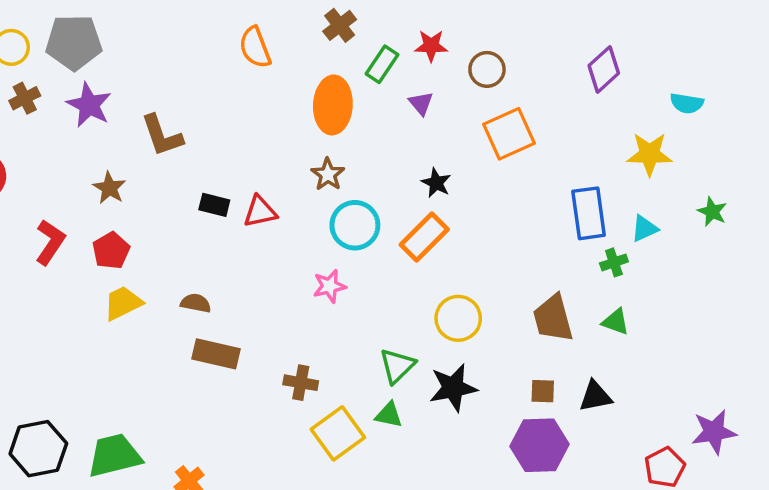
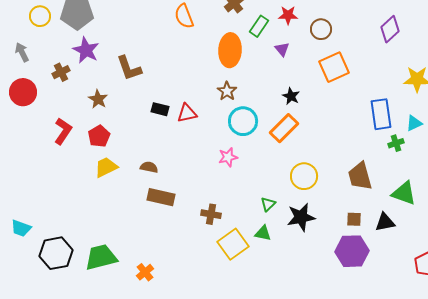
brown cross: (25, 98) -> (61, 72), moved
green triangle: (616, 322) -> (404, 193), moved, size x1.5
green triangle: (397, 366) -> (268, 204), size x0.7

